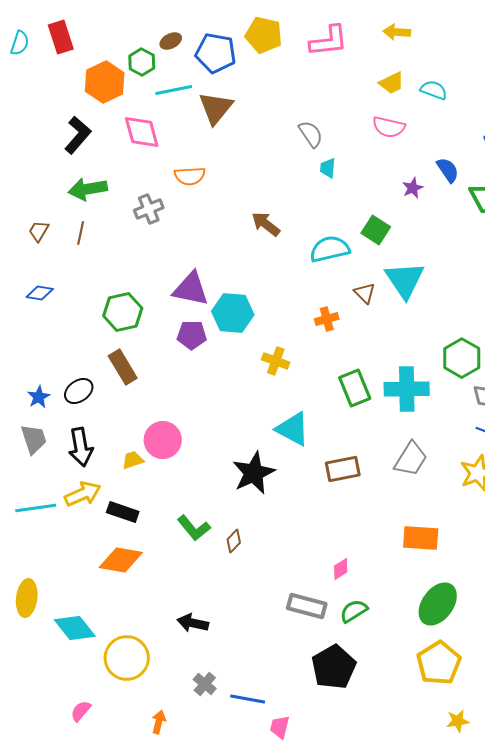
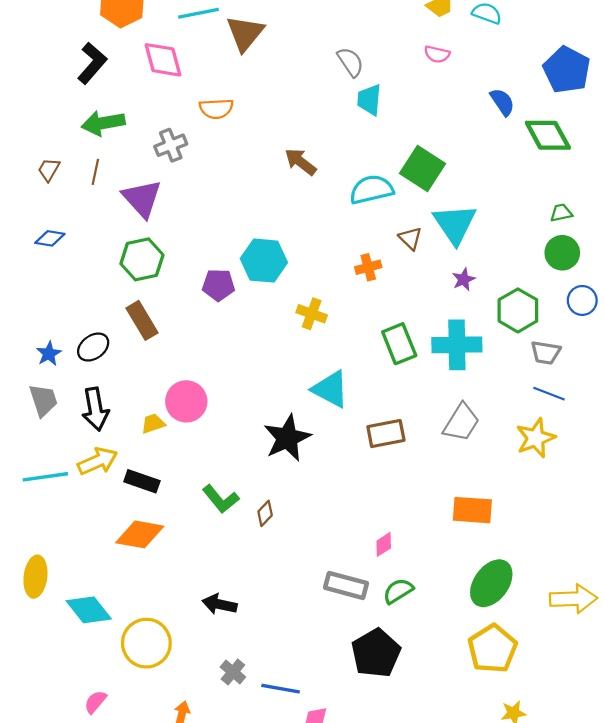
pink semicircle: (389, 127) -> (437, 54), size x0.7
cyan trapezoid: (328, 168) -> (369, 100), size x1.4
purple star: (413, 188) -> (464, 279), moved
green square: (376, 230) -> (423, 168), size x1.4
purple triangle: (191, 289) -> (142, 198), moved, turned 36

